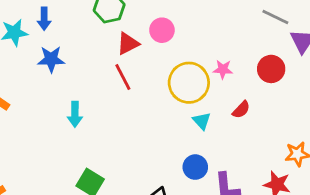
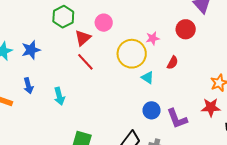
blue arrow: (44, 19) -> (28, 86), moved
blue star: (51, 59) -> (31, 50), moved

